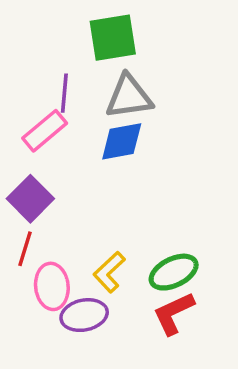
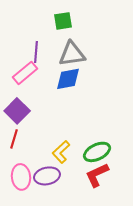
green square: (113, 38) -> (63, 21), size x0.7
pink ellipse: (52, 286) -> (21, 177), moved

